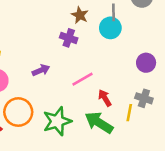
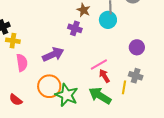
purple arrow: (41, 70) -> (53, 54), size x1.5
pink line: (82, 79) -> (99, 64), moved
orange circle: (18, 112) -> (49, 86), moved
green star: (57, 121) -> (67, 95), turned -30

